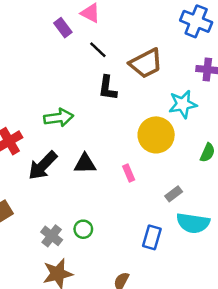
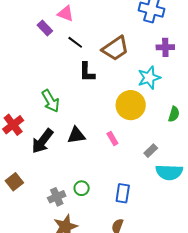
green arrow: (59, 118) -> (51, 101), turned 75
gray cross: (52, 236) -> (57, 197), turned 36
blue rectangle: (152, 237) -> (123, 193), moved

